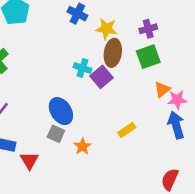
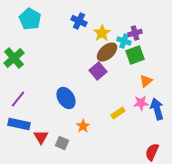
yellow star: (106, 29) -> (102, 33), turned 30
brown ellipse: (113, 53) -> (107, 52), turned 40
cyan cross: (82, 68) -> (124, 41), moved
pink star: (177, 100) -> (141, 103), moved
gray square: (56, 134) -> (62, 143), moved

